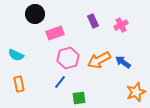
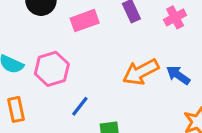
pink rectangle: (55, 33) -> (85, 21), moved
pink hexagon: (68, 58) -> (52, 69), moved

